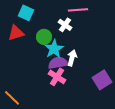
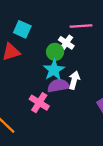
green circle: (44, 37) -> (55, 52), moved
pink cross: (57, 77) -> (39, 103), moved

